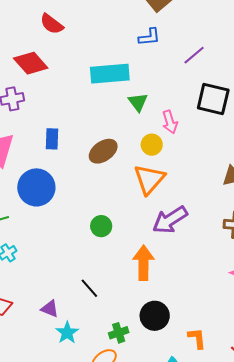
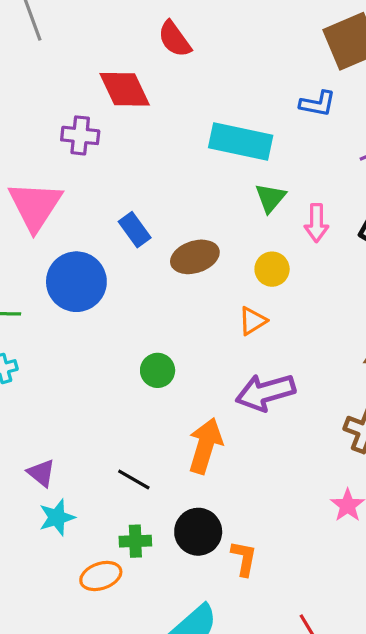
pink arrow: (170, 122) -> (316, 223), moved
blue rectangle: (52, 139) -> (135, 230), moved, turned -55
orange triangle: (149, 179) -> (253, 321), size x0.6
black line: (89, 288) -> (134, 480), moved, turned -35
orange L-shape: (197, 338) -> (244, 558), moved

